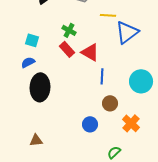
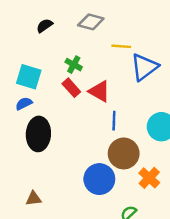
cyan square: (32, 40) -> (29, 77), size x1.5
brown circle: (110, 103) -> (124, 153), size x1.6
blue circle: (90, 124) -> (99, 179), size x1.6

